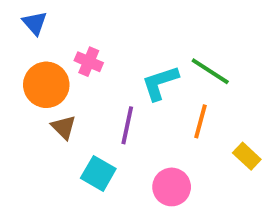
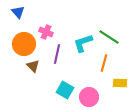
purple line: (127, 125) -> (57, 54), moved
yellow rectangle: (247, 156) -> (120, 83), moved, turned -40
cyan square: (98, 173) -> (65, 90), moved

